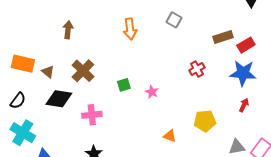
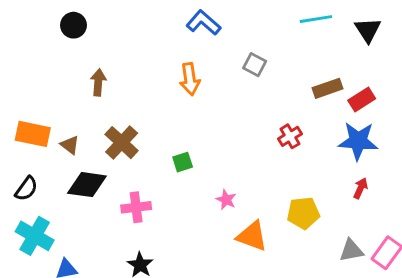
pink star: (152, 92) -> (226, 200), moved
orange triangle: (170, 136) -> (252, 236), size x1.6

